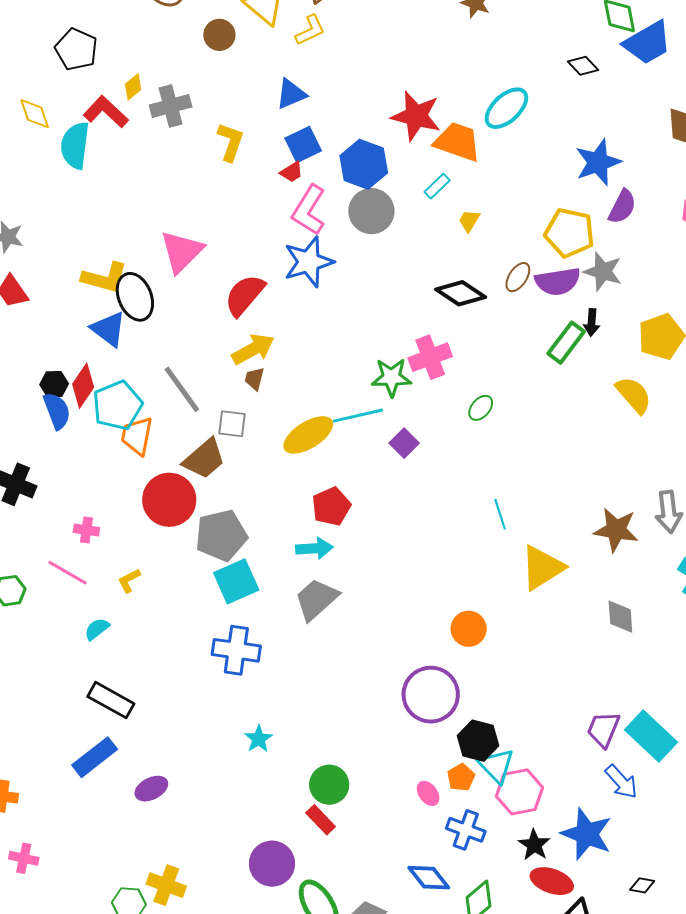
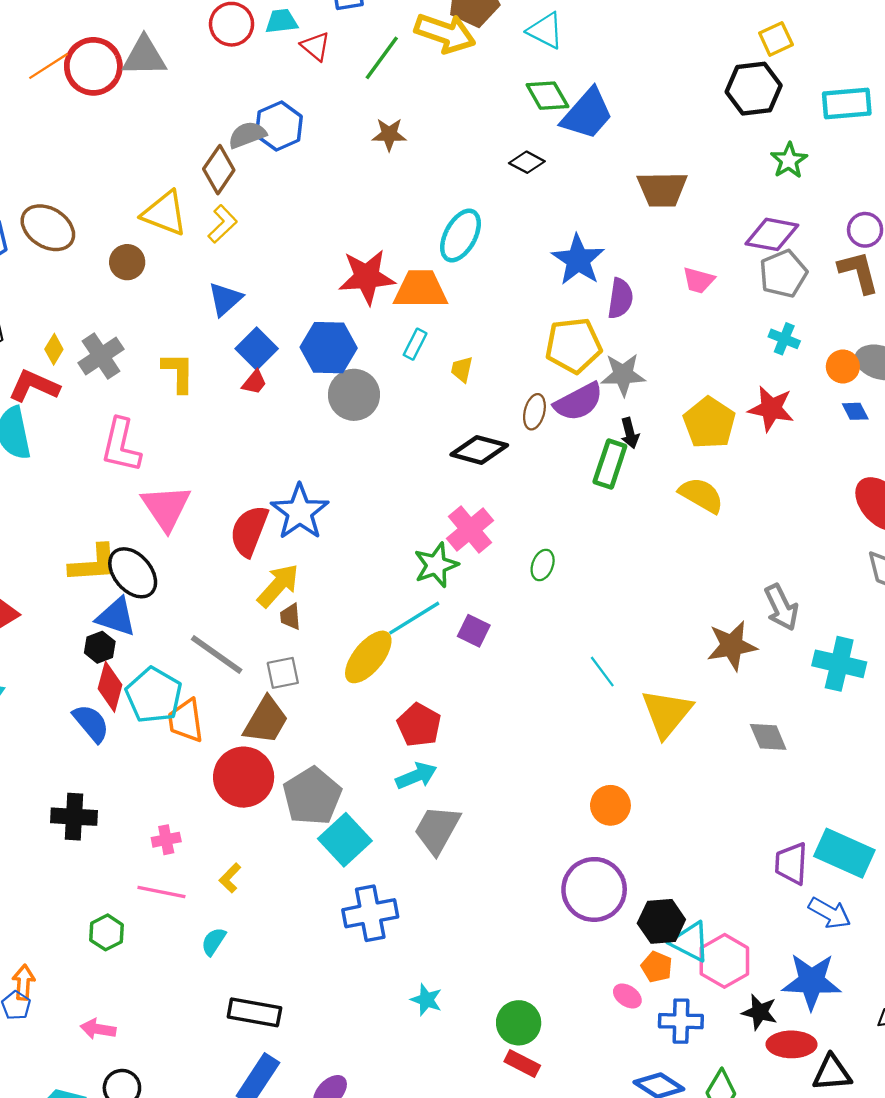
pink L-shape: (309, 210) -> (121, 445), moved
blue star: (309, 262) -> (300, 512), moved
black hexagon: (54, 384) -> (100, 647), moved

